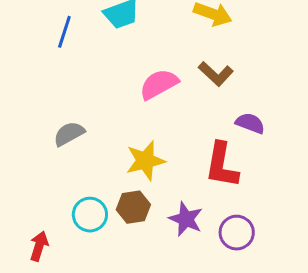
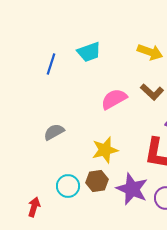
purple star: (186, 219) -> (132, 189), size x1.4

